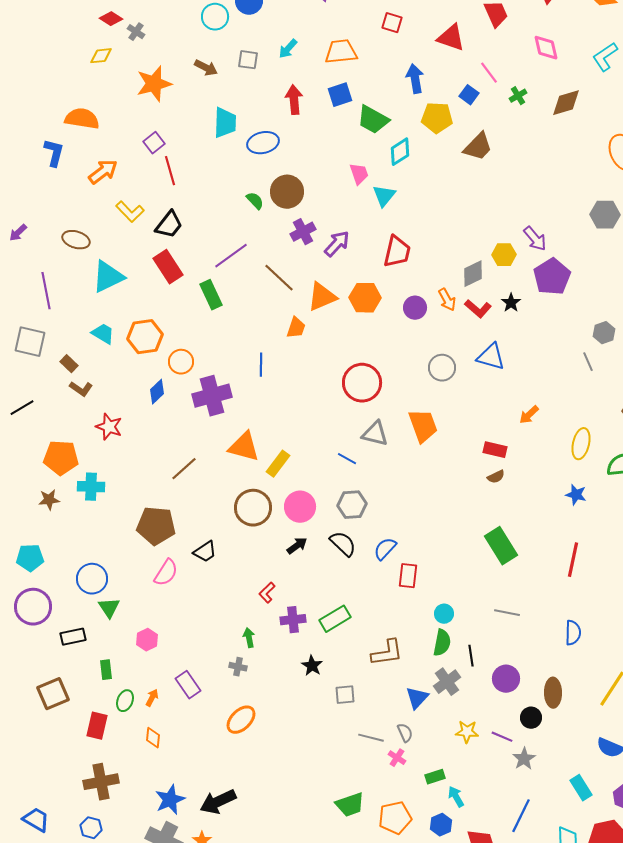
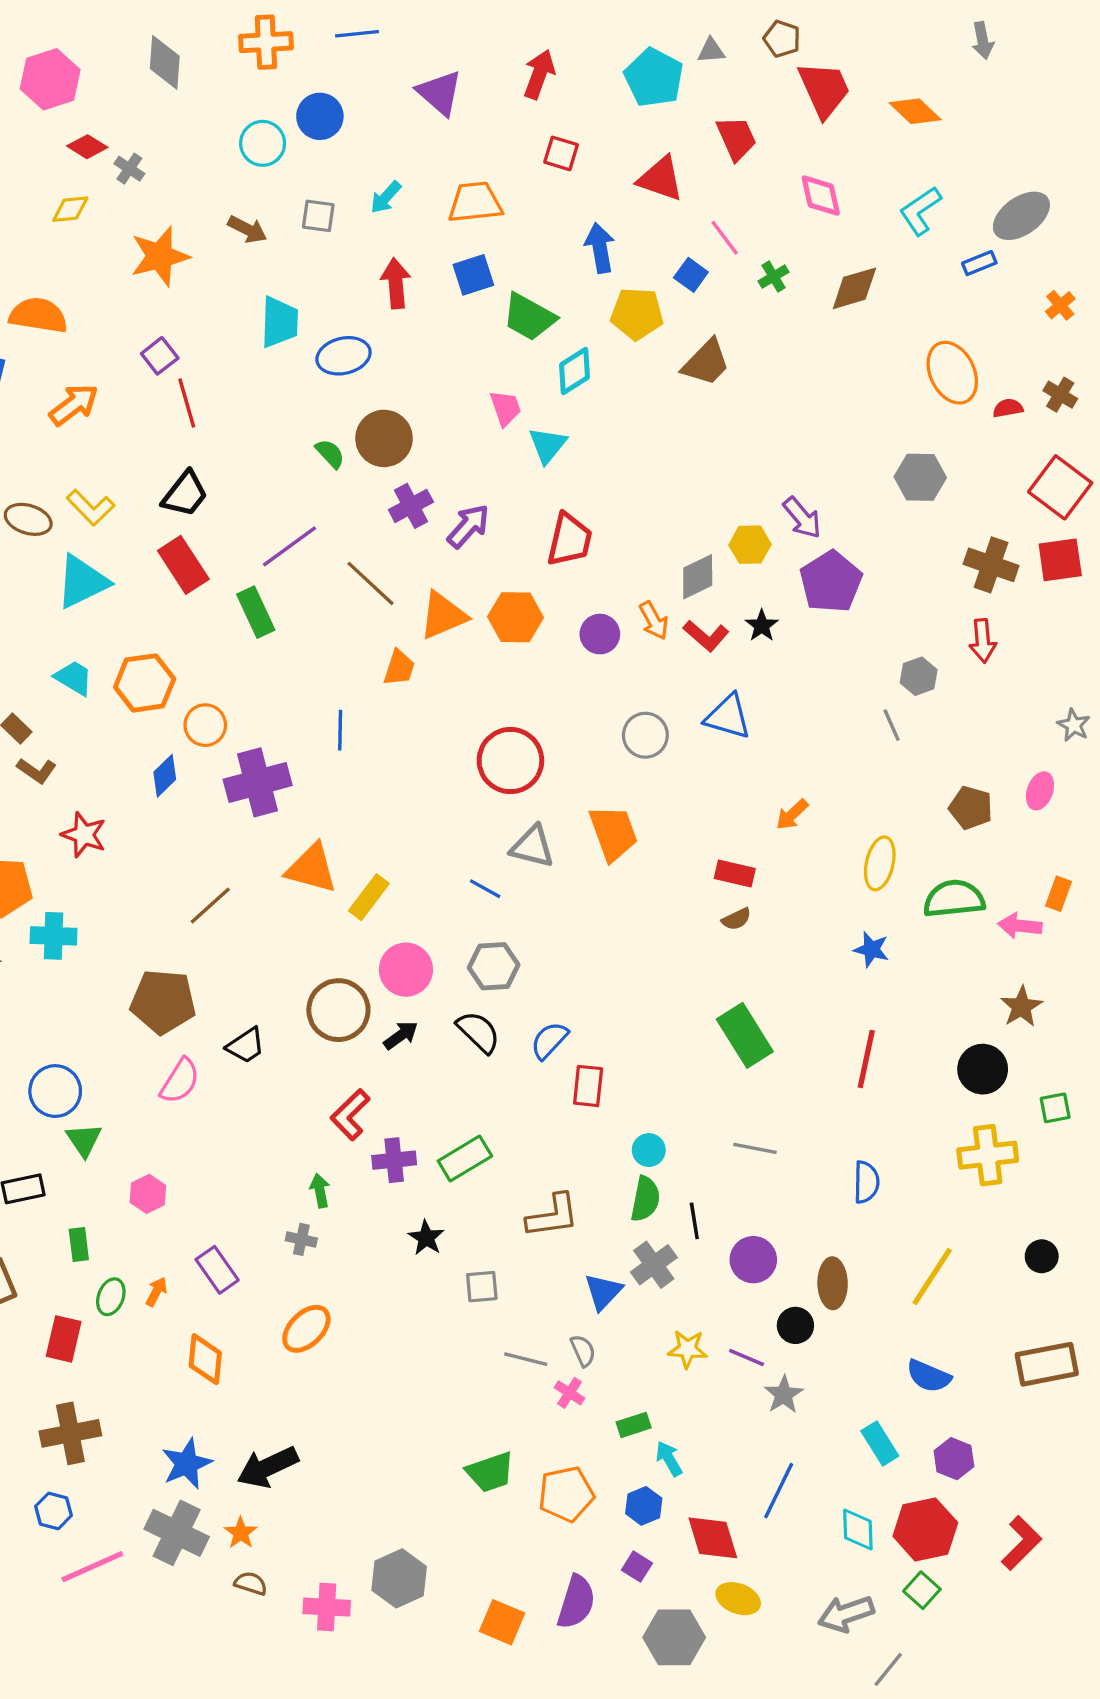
yellow L-shape: (130, 212) -> (91, 508), moved
brown circle: (253, 508) -> (338, 1010), moved
red L-shape: (267, 593) -> (350, 1115), size x1.4
orange diamond: (153, 738) -> (205, 1359), moved, size x1.4

